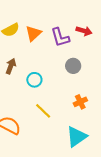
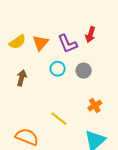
red arrow: (84, 31) -> (90, 35), turned 98
cyan circle: (34, 80) -> (58, 69), moved

